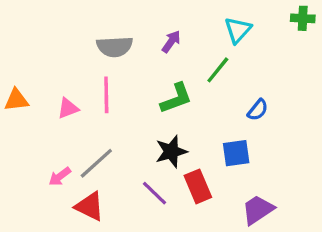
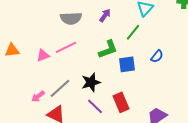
pink line: (106, 95) -> (66, 47), turned 65
black star: (171, 152) -> (91, 82), moved
blue square: (236, 153) -> (127, 64), moved

